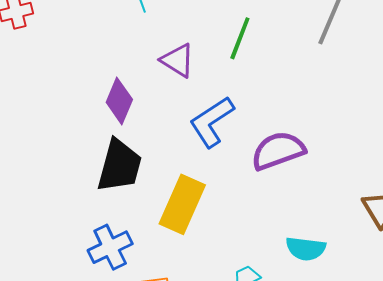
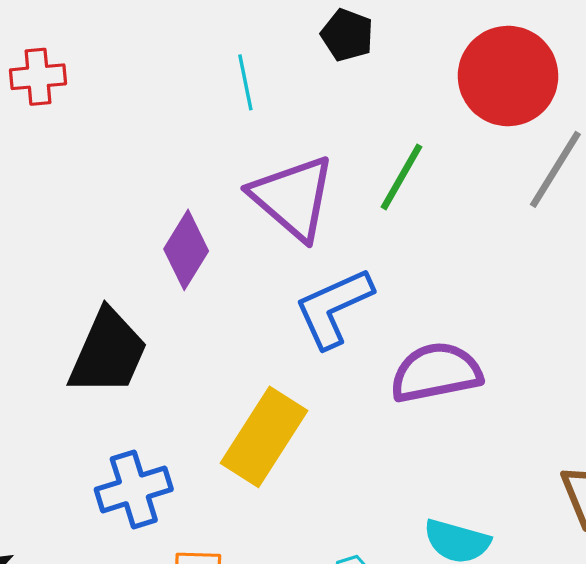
purple triangle: (178, 60) -> (293, 198), size x1.5
black trapezoid: (119, 166) -> (108, 352), moved

